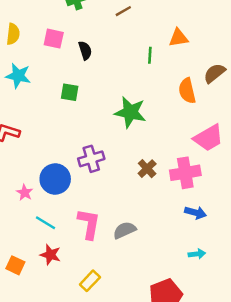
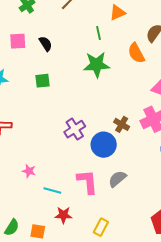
green star: (130, 112) -> (97, 65), moved
blue circle: (55, 179) -> (104, 145), moved

